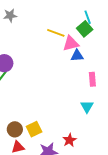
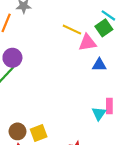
cyan line: (88, 17) -> (108, 15), turned -40
blue triangle: (77, 56) -> (99, 65), moved
pink rectangle: (92, 79) -> (109, 106), moved

